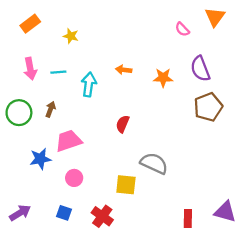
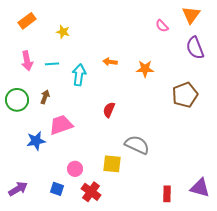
purple semicircle: (200, 69) -> (195, 48), moved
pink circle: (74, 178) -> (75, 169), moved

